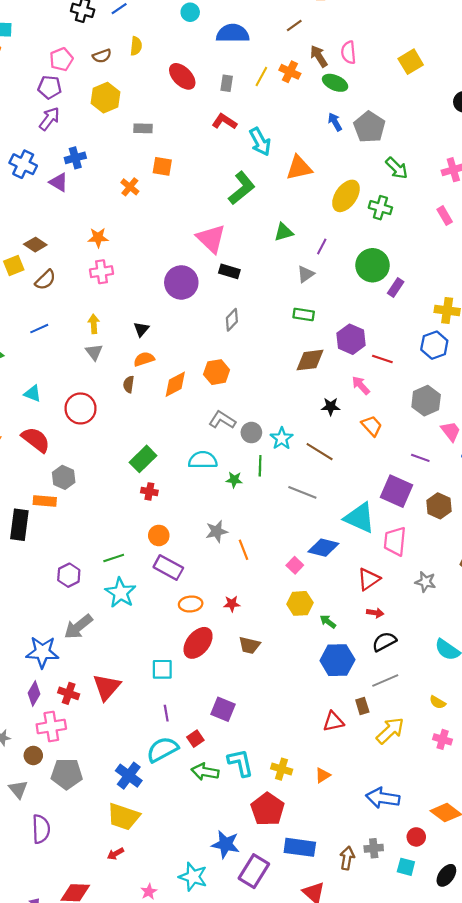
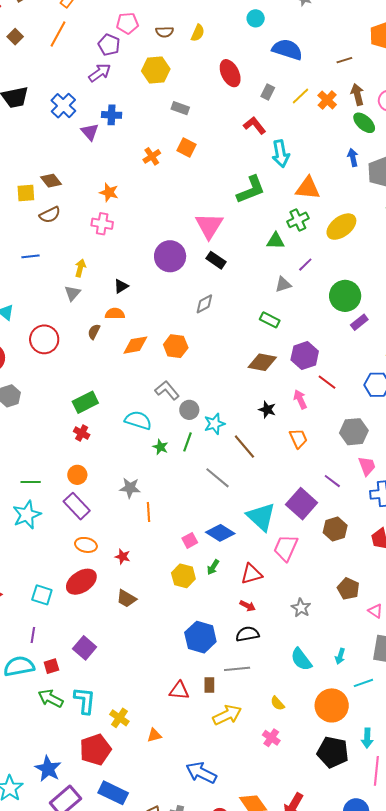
green cross: (380, 208) -> (298, 220), moved, turned 30
gray star: (425, 582) -> (301, 608), moved
green arrow: (328, 622) -> (213, 567), moved, turned -112

